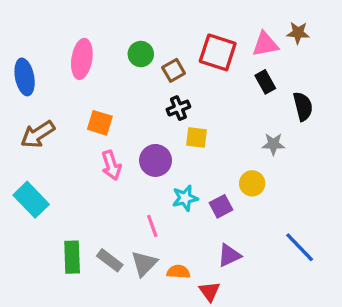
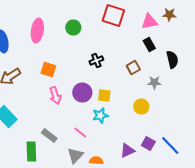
red square: (218, 52) -> (113, 16), moved
brown square: (174, 70) -> (133, 68), moved
yellow square: (196, 138) -> (104, 96), moved
purple square: (221, 206) -> (148, 144), moved, turned -32
pink line: (152, 226) -> (80, 132), turned -32
gray rectangle: (110, 260) -> (49, 136), moved

